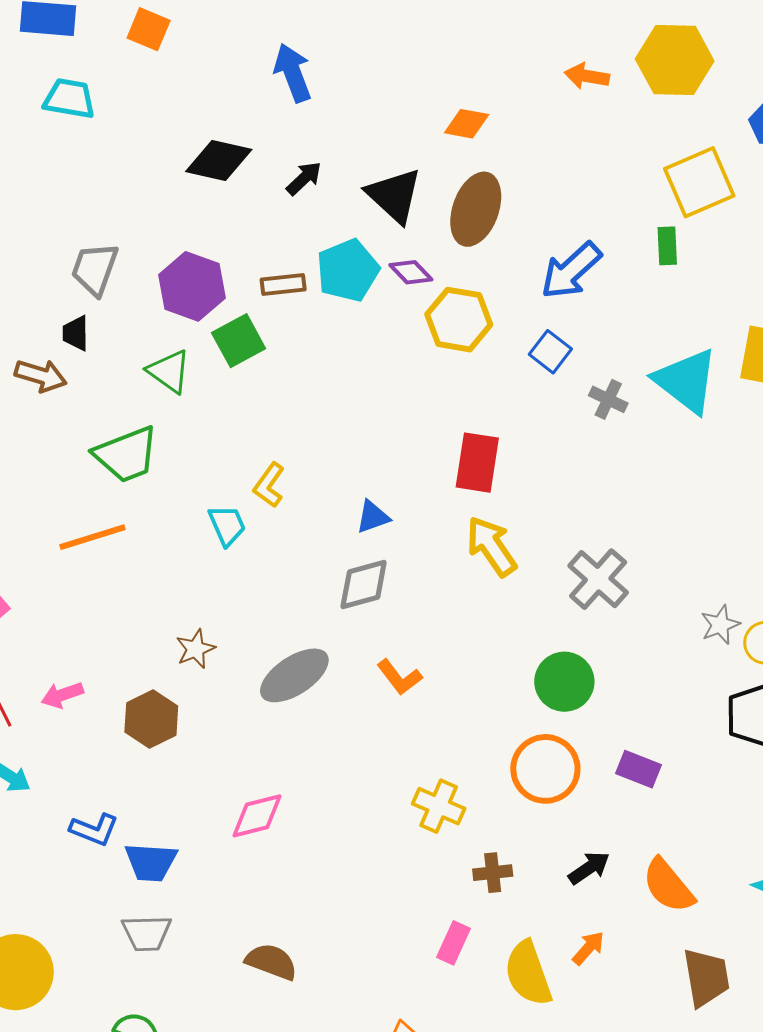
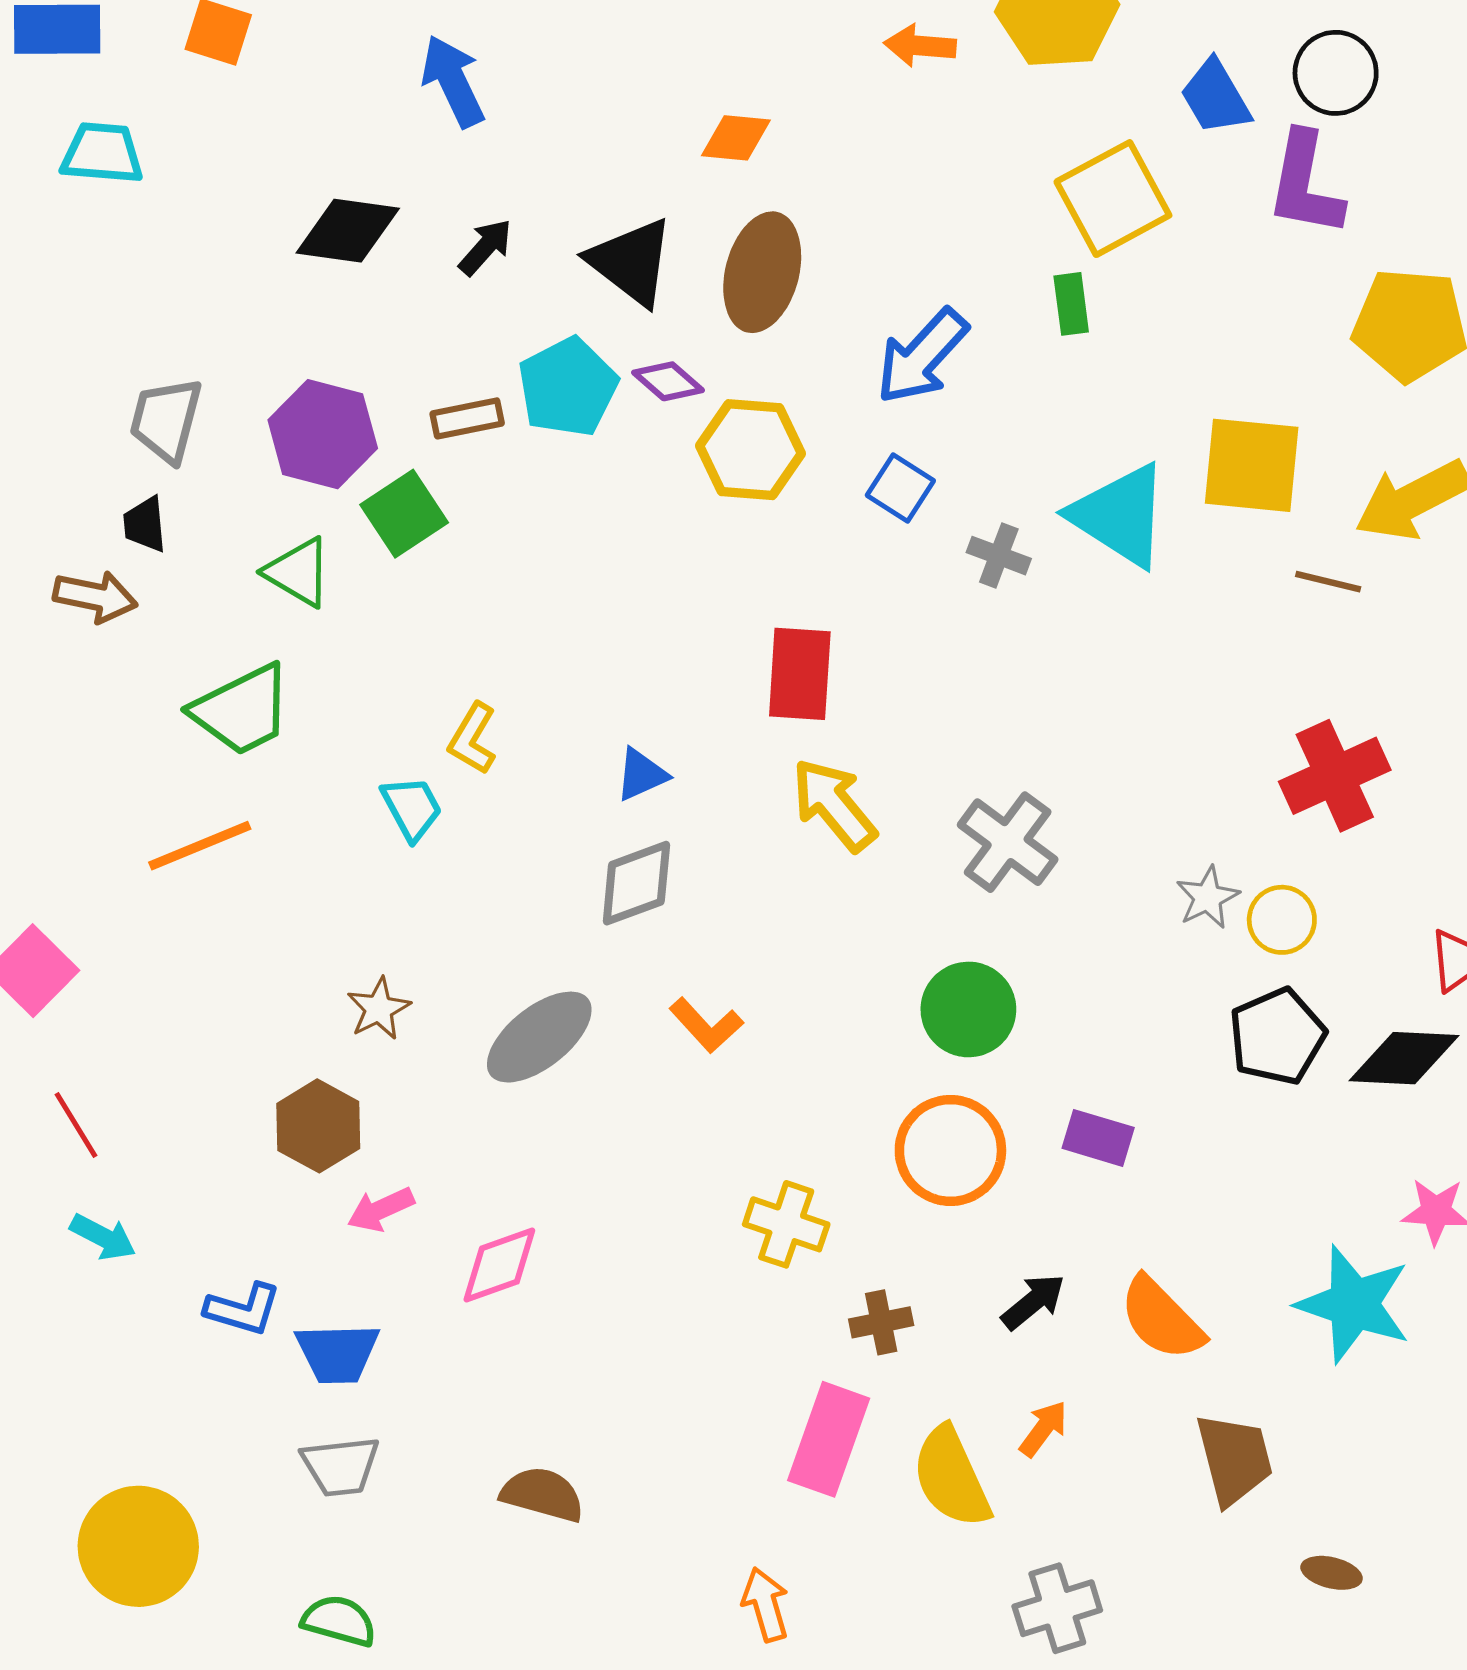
pink arrow: (62, 695) -> (381, 1209), moved
pink rectangle: (453, 943) -> (829, 1439), size x1.6

